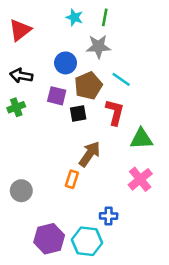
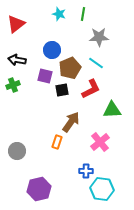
gray star: (98, 46) -> (99, 37), moved
red L-shape: (115, 112) -> (91, 89), turned 50
pink cross: (140, 179) -> (100, 142), moved
cyan hexagon: (87, 241) -> (102, 189), moved

